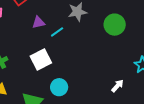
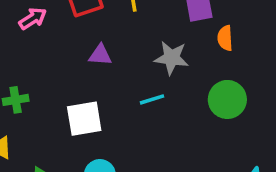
cyan line: (57, 32) -> (152, 99), moved

